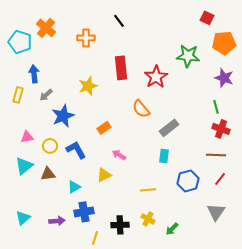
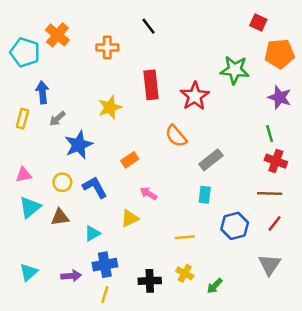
pink triangle: (27, 137) -> (24, 175), moved
yellow line: (95, 238) -> (105, 295), moved

